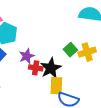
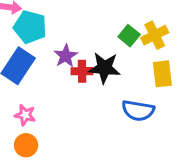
black star: (51, 68) -> (104, 68), turned -30
yellow rectangle: (56, 86) -> (162, 74), moved

